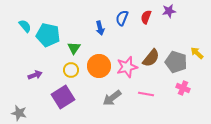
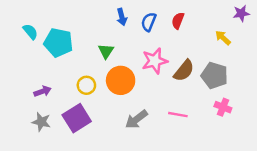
purple star: (169, 11) -> (241, 13), moved
blue arrow: (100, 28) -> (122, 17), moved
green triangle: (74, 48) -> (106, 51), moved
yellow arrow: (197, 53) -> (223, 38), moved
pink star: (127, 67) -> (155, 61), moved
gray star: (19, 113) -> (41, 122), moved

